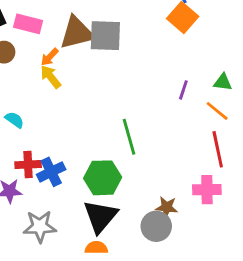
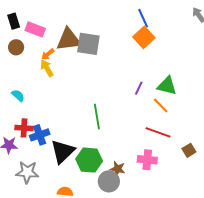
green triangle: (223, 82) -> (167, 86), size x1.5
red line: (218, 149) -> (158, 132), turned -65
green hexagon: (103, 178) -> (89, 160), moved
black triangle: (100, 216) -> (63, 151), moved

